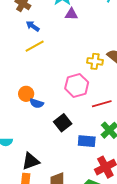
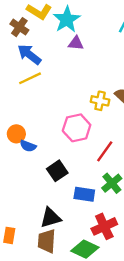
blue arrow: (33, 26) -> (29, 54), size x1.5
red line: (102, 104) -> (105, 151), turned -42
black triangle: (31, 161) -> (51, 218), moved

